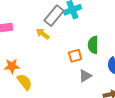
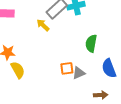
orange square: (75, 56) -> (67, 68), moved

